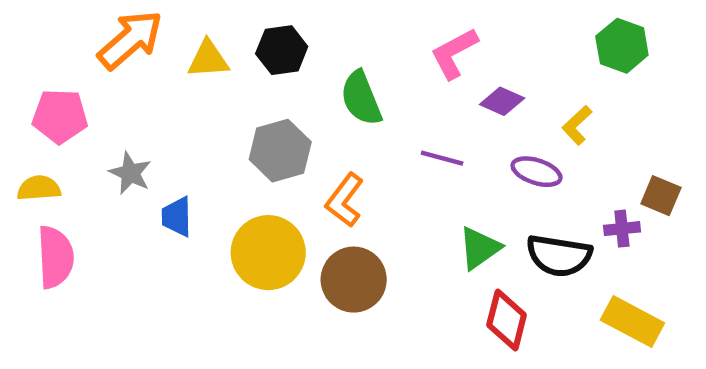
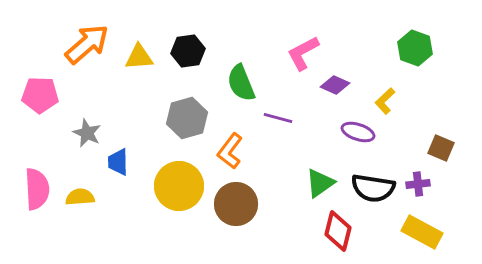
purple line: (442, 158) -> (278, 118), moved
yellow semicircle: (39, 188) -> (80, 197), moved
purple cross: (622, 229) -> (418, 184), moved

